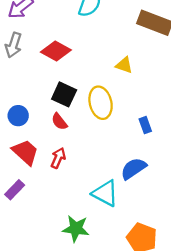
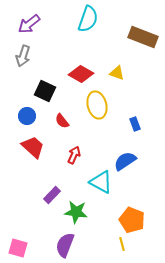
red diamond: (56, 51) -> (81, 74), moved
black square: (64, 94) -> (45, 91), moved
red arrow: (58, 158) -> (74, 155), moved
purple rectangle: (15, 190) -> (52, 195), moved

